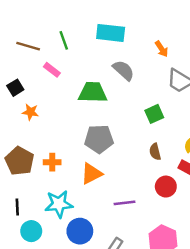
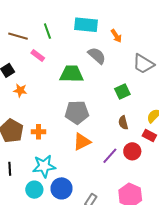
orange arrow: (162, 49) -> (116, 36), moved
orange triangle: (91, 174) -> (82, 142), moved
purple line: (124, 203) -> (110, 156), moved, turned -42
cyan circle: (31, 231) -> (34, 190), moved

